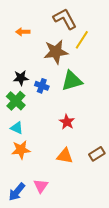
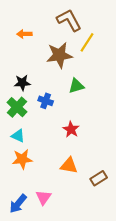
green triangle: (72, 81) -> (76, 86), size x0.7
blue cross: (42, 86) -> (46, 101), moved
brown rectangle: (97, 154) -> (99, 178), moved

